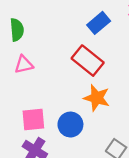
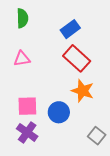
blue rectangle: (99, 23) -> (70, 29), moved
green semicircle: (17, 30) -> (22, 18), moved

